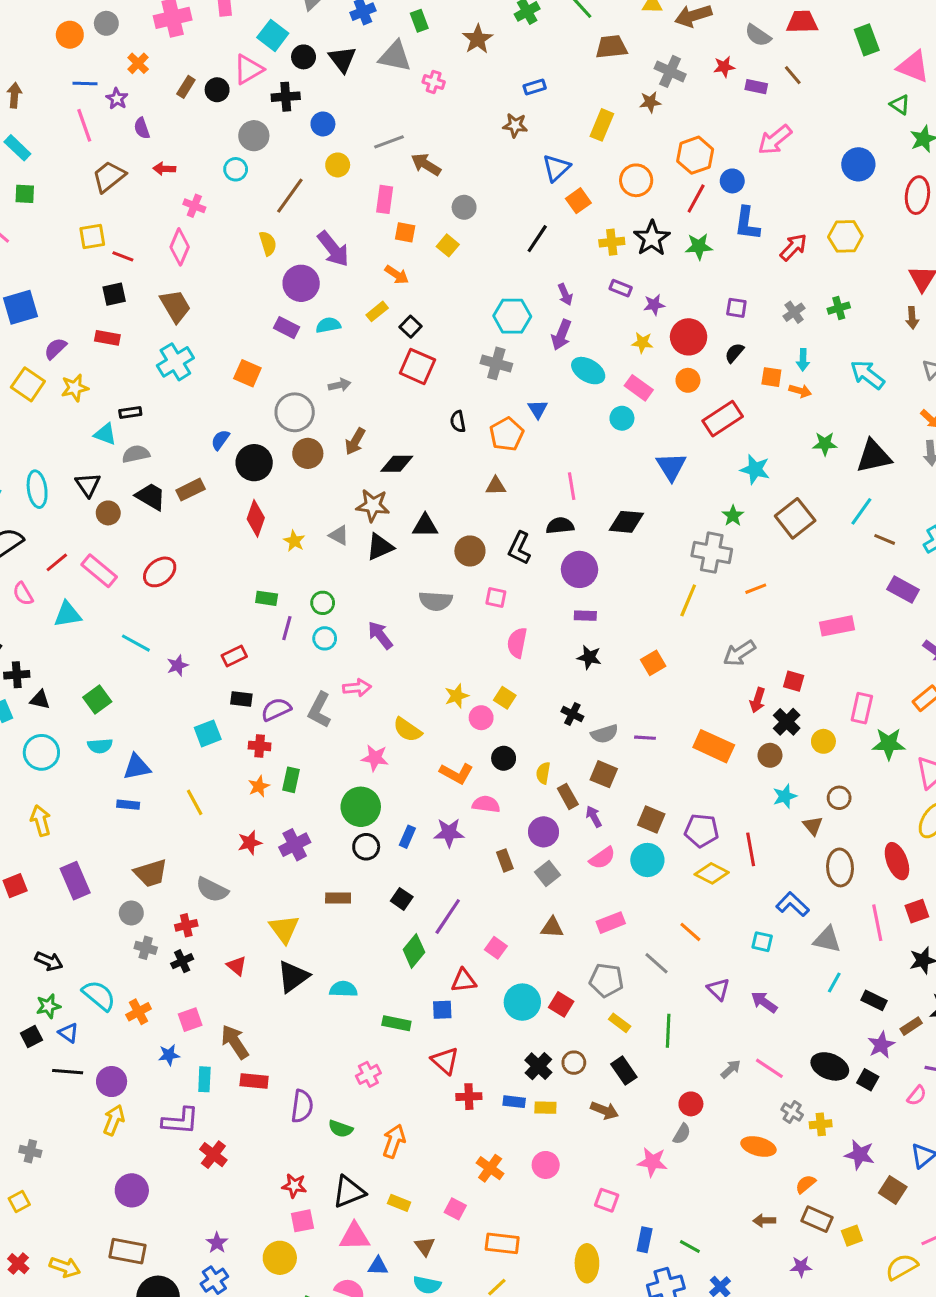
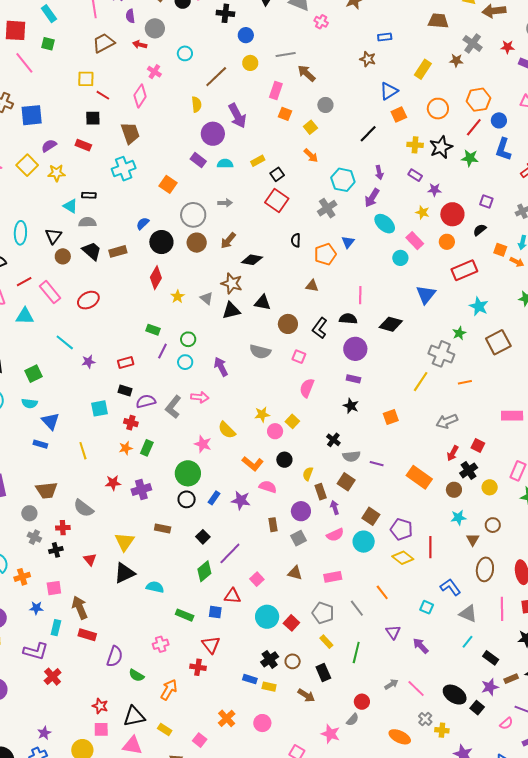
gray circle: (254, 136) -> (155, 28), moved
orange arrow: (397, 275) -> (311, 156), moved
gray cross: (496, 363) -> (327, 208), turned 30
blue triangle: (137, 767) -> (50, 421), turned 48
red cross: (469, 1097) -> (198, 667), moved

